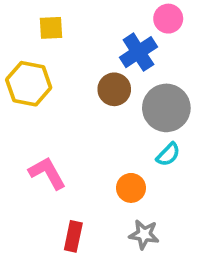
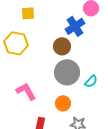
gray circle: (166, 108) -> (67, 72), moved
orange circle: (131, 188) -> (63, 103), moved

